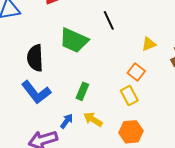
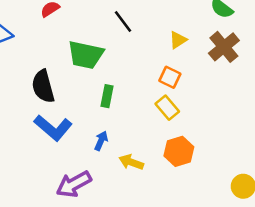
green rectangle: (82, 91) -> (107, 96), moved
yellow arrow: (93, 119) -> (131, 162), moved
blue arrow: (67, 121) -> (101, 141), moved

